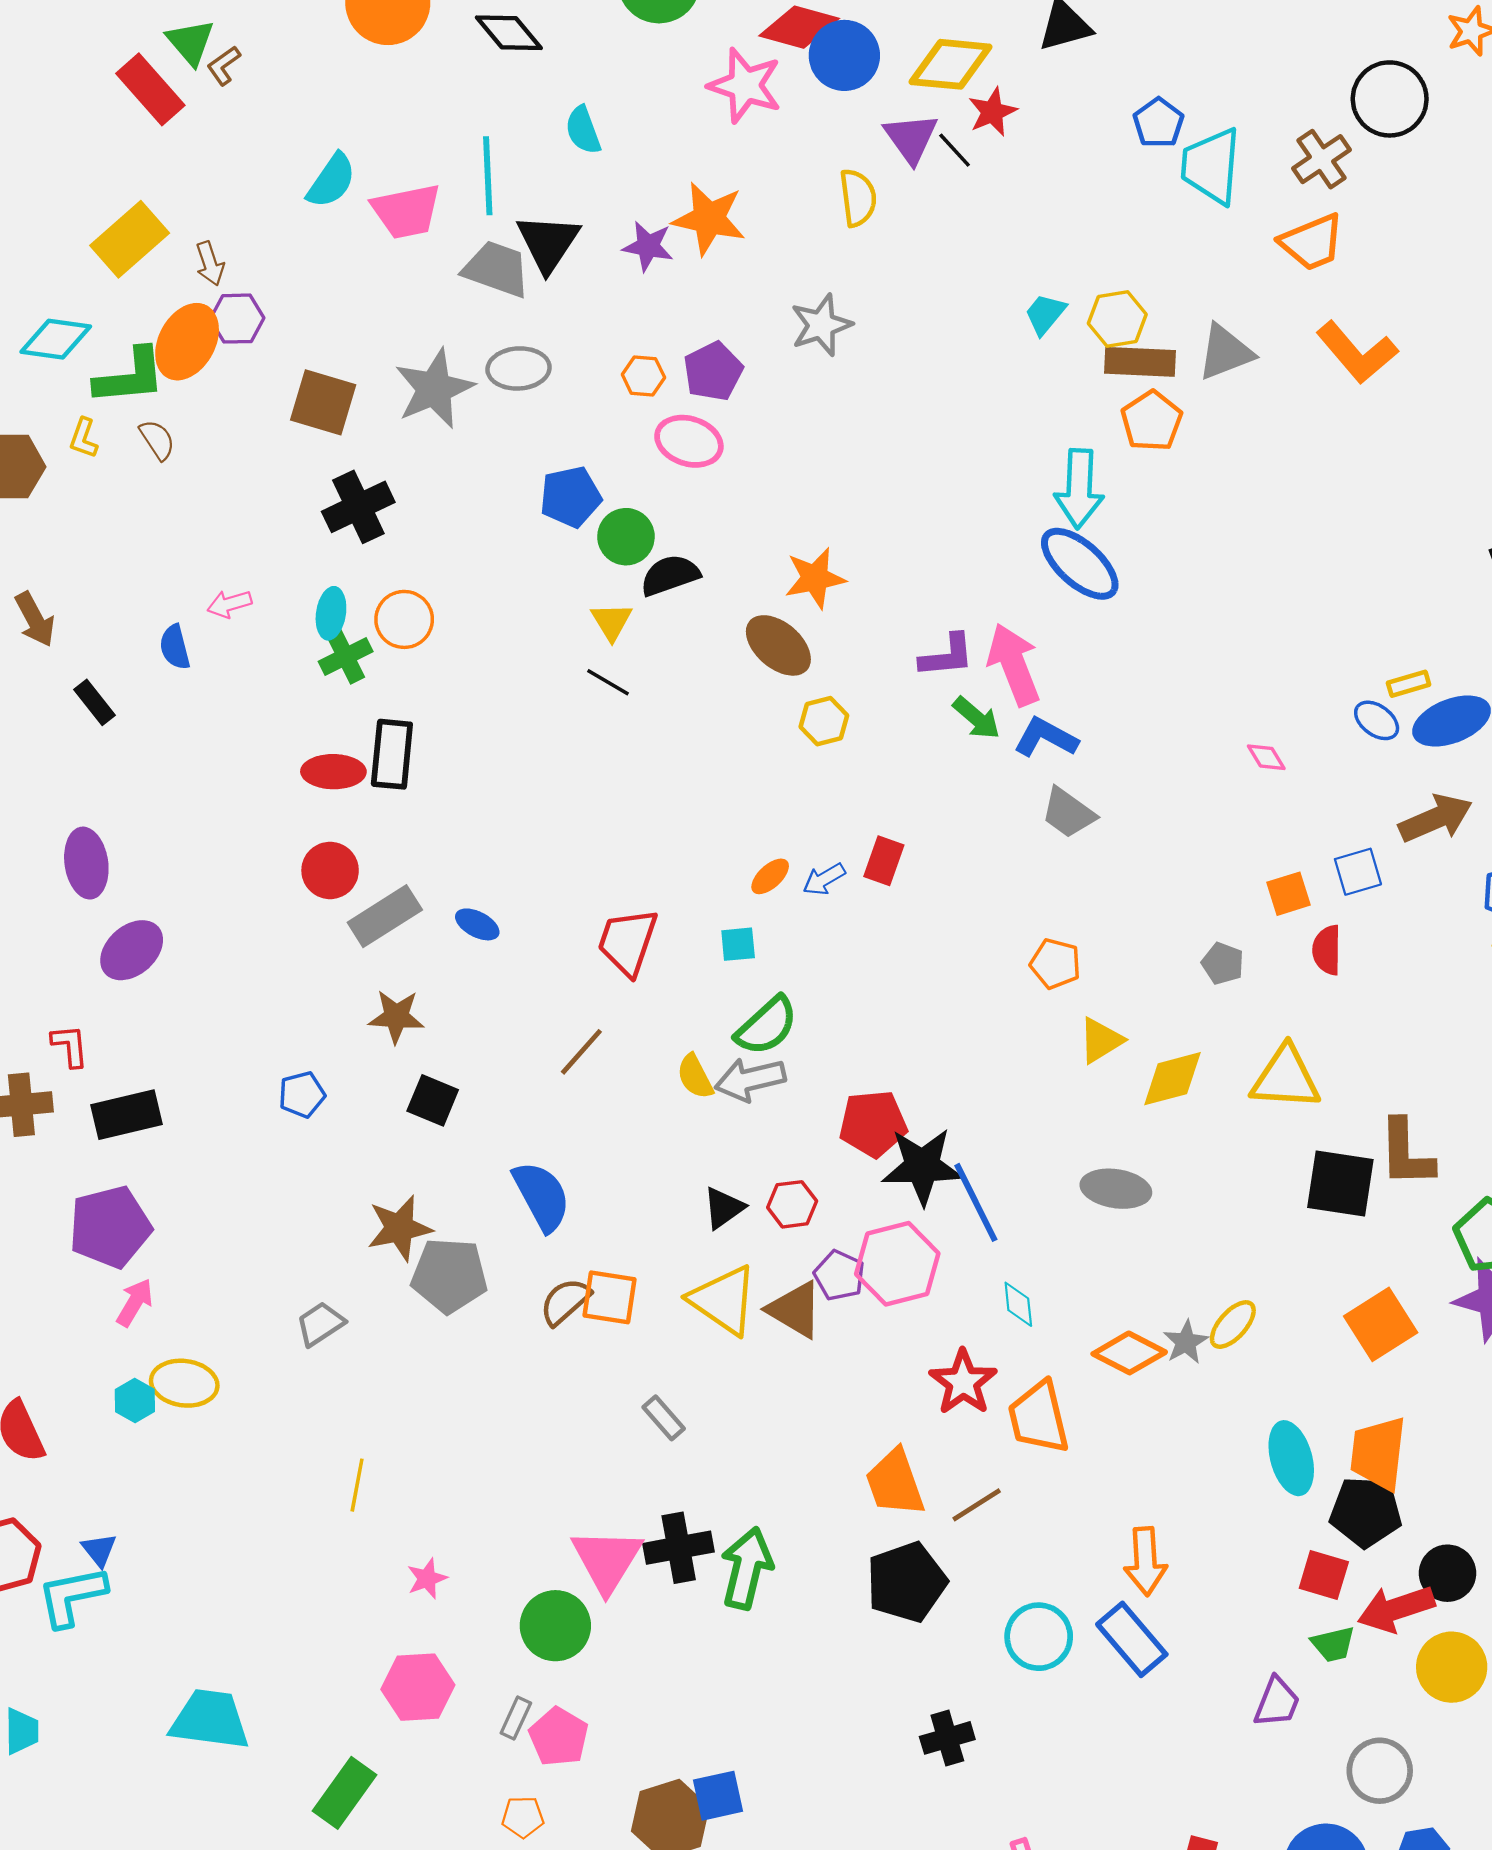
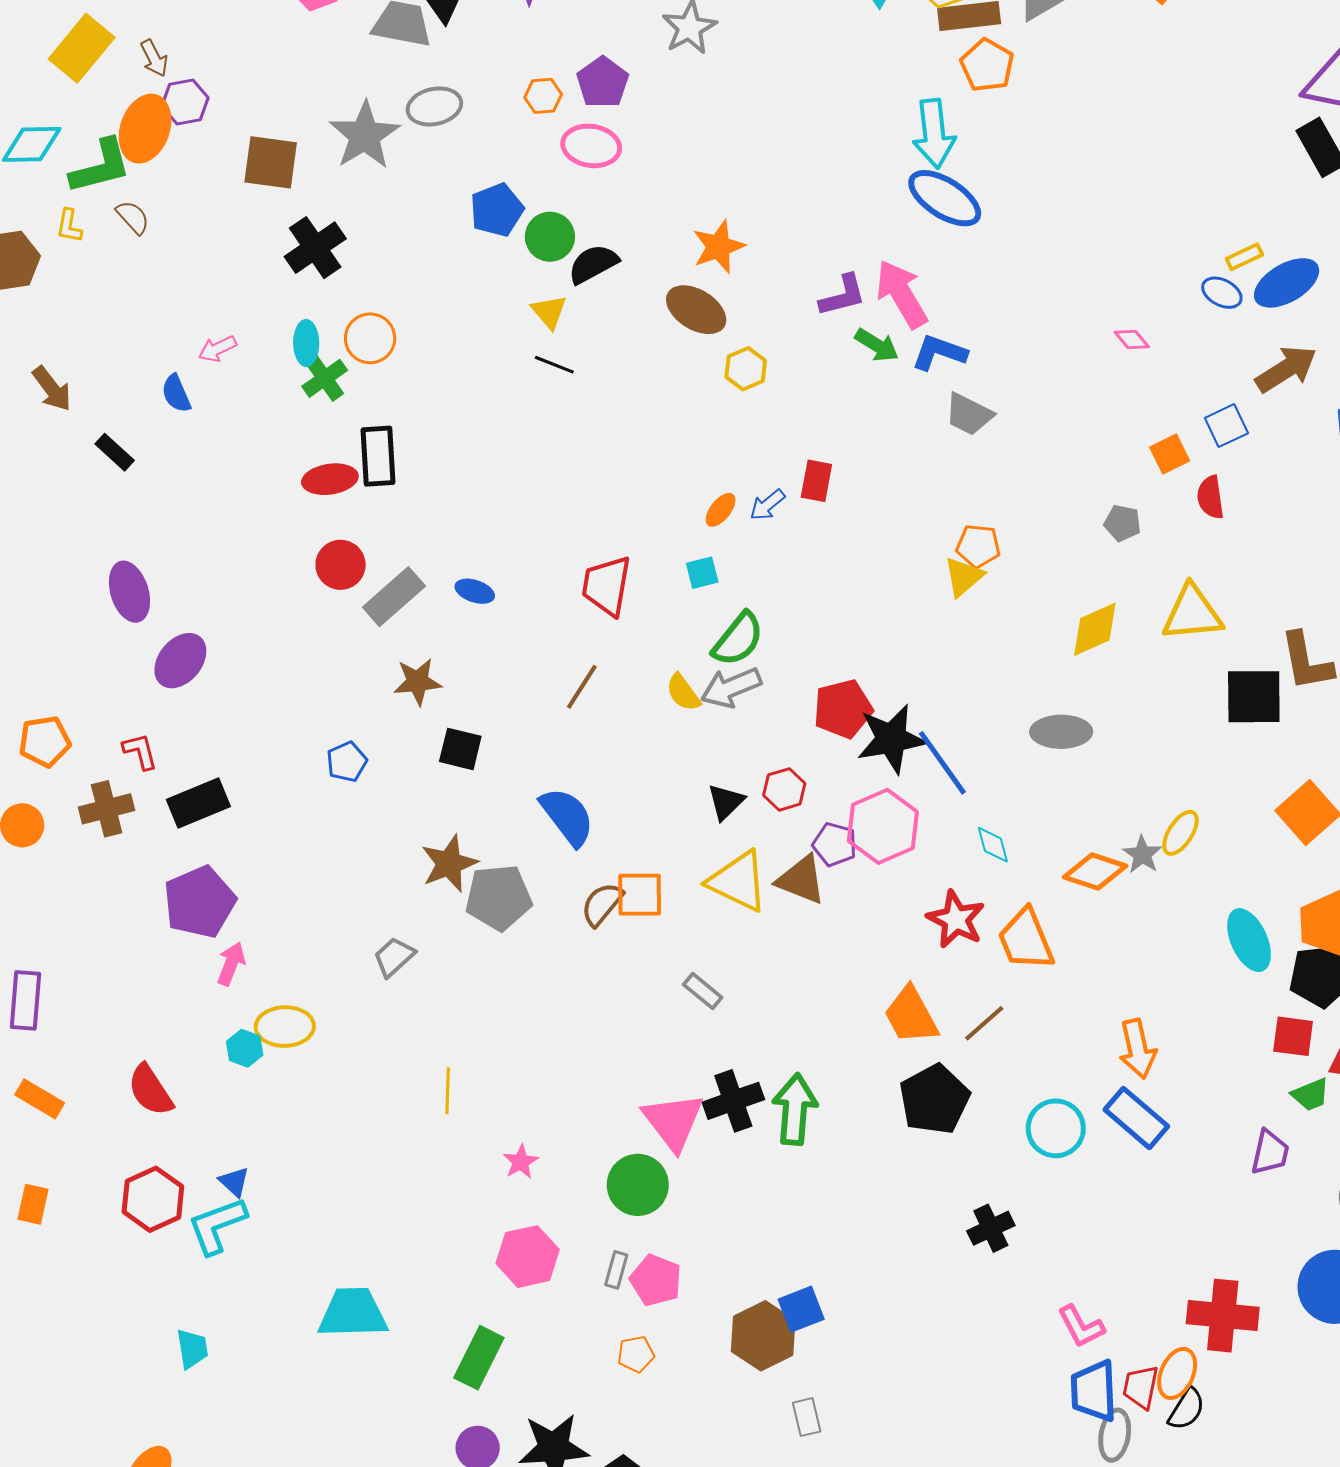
yellow triangle: (1101, 1040) -> (964, 577), moved

